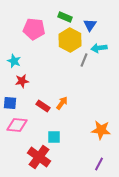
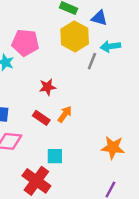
blue triangle: (90, 25) -> (99, 18), turned -48
pink pentagon: (34, 29) -> (25, 43), moved
red star: (22, 81) -> (47, 87), moved

